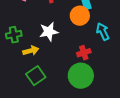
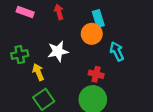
yellow arrow: (31, 51) -> (38, 72), turned -98
red cross: (84, 53) -> (96, 74), turned 32

